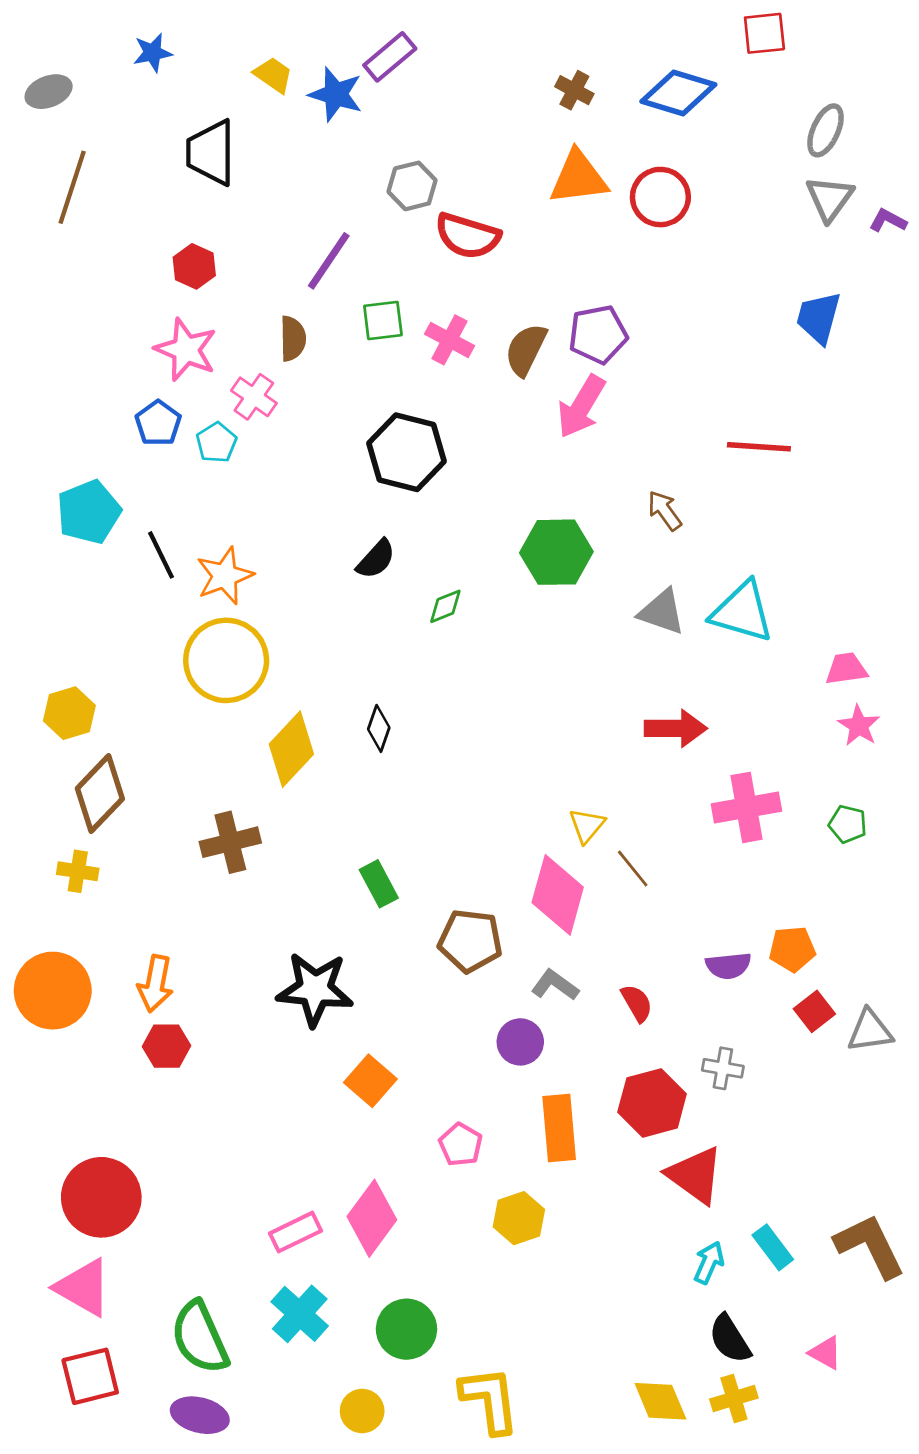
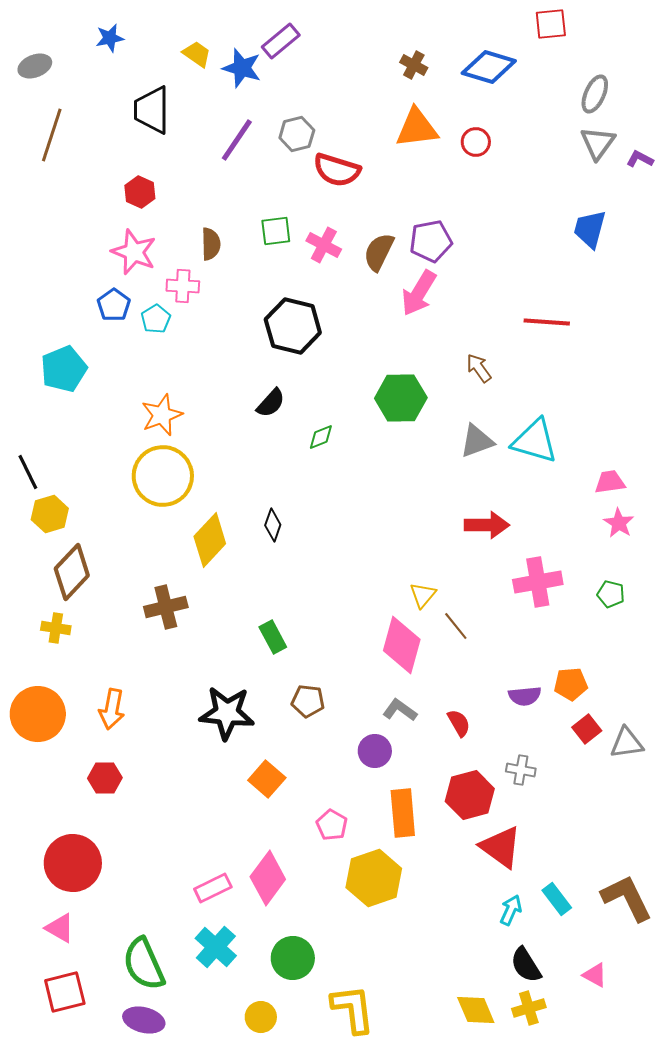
red circle: (660, 197) -> (476, 142), size x0.7
purple line: (329, 261) -> (237, 140), moved
pink cross: (254, 397) -> (183, 286), turned -32
black line: (161, 555) -> (28, 472), moved
gray triangle: (662, 612) -> (477, 441), turned -39
brown pentagon: (470, 941) -> (308, 701), moved, size x0.7
red hexagon: (166, 1046) -> (105, 778), moved
yellow hexagon: (519, 1218) -> (374, 878), size x1.5
pink triangle: (83, 1288) -> (60, 928), size x0.7

